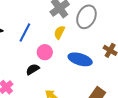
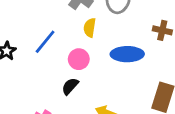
blue line: (25, 32) -> (45, 42), turned 30

